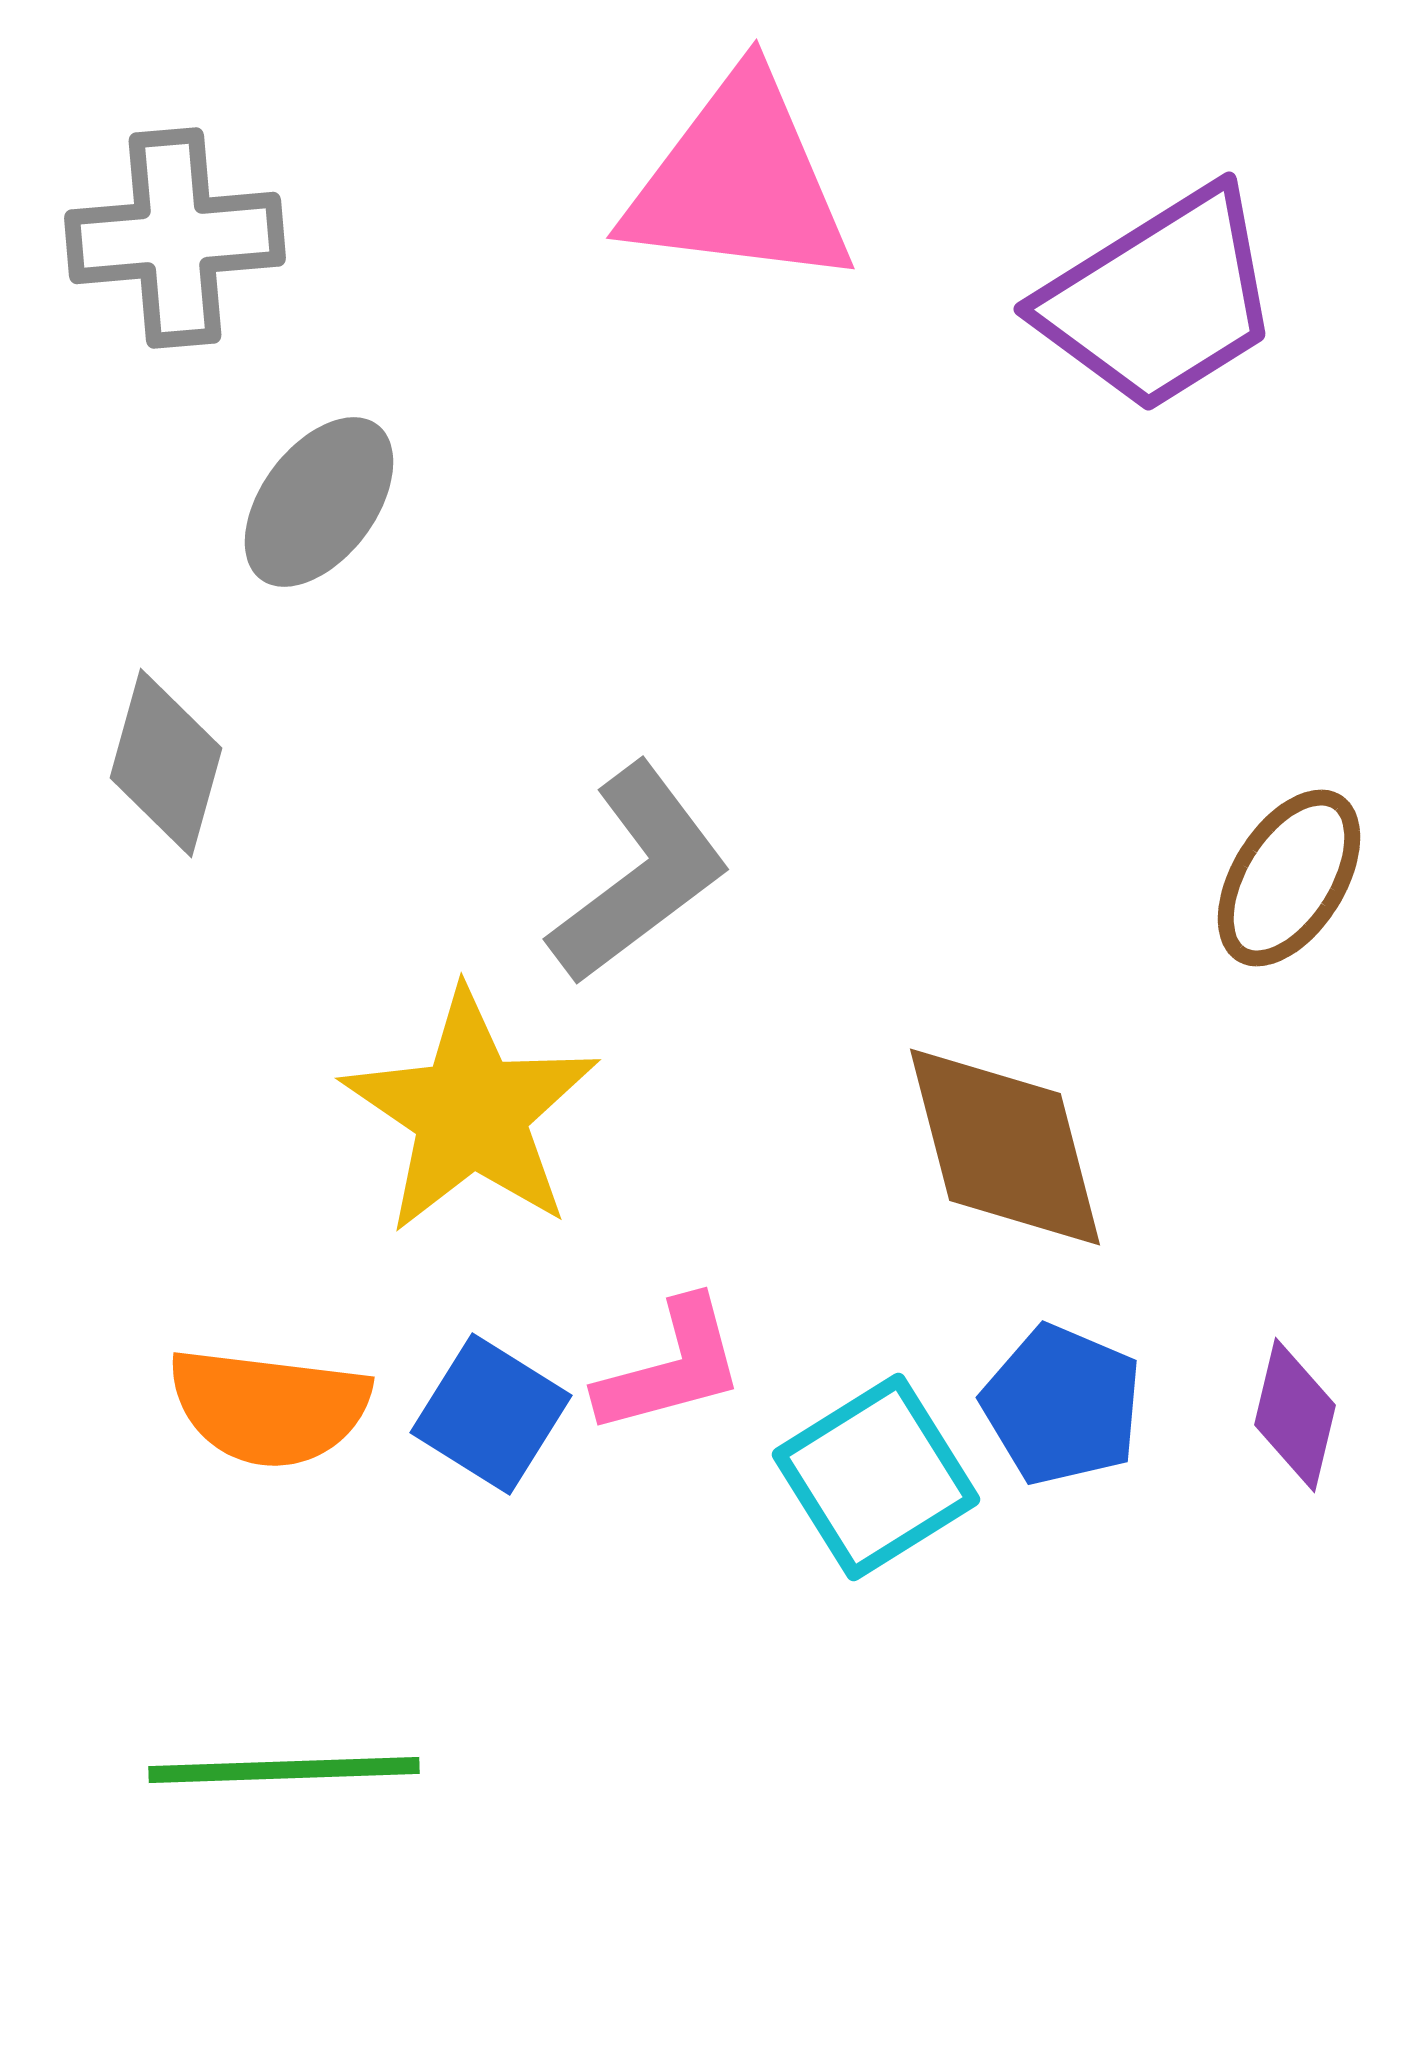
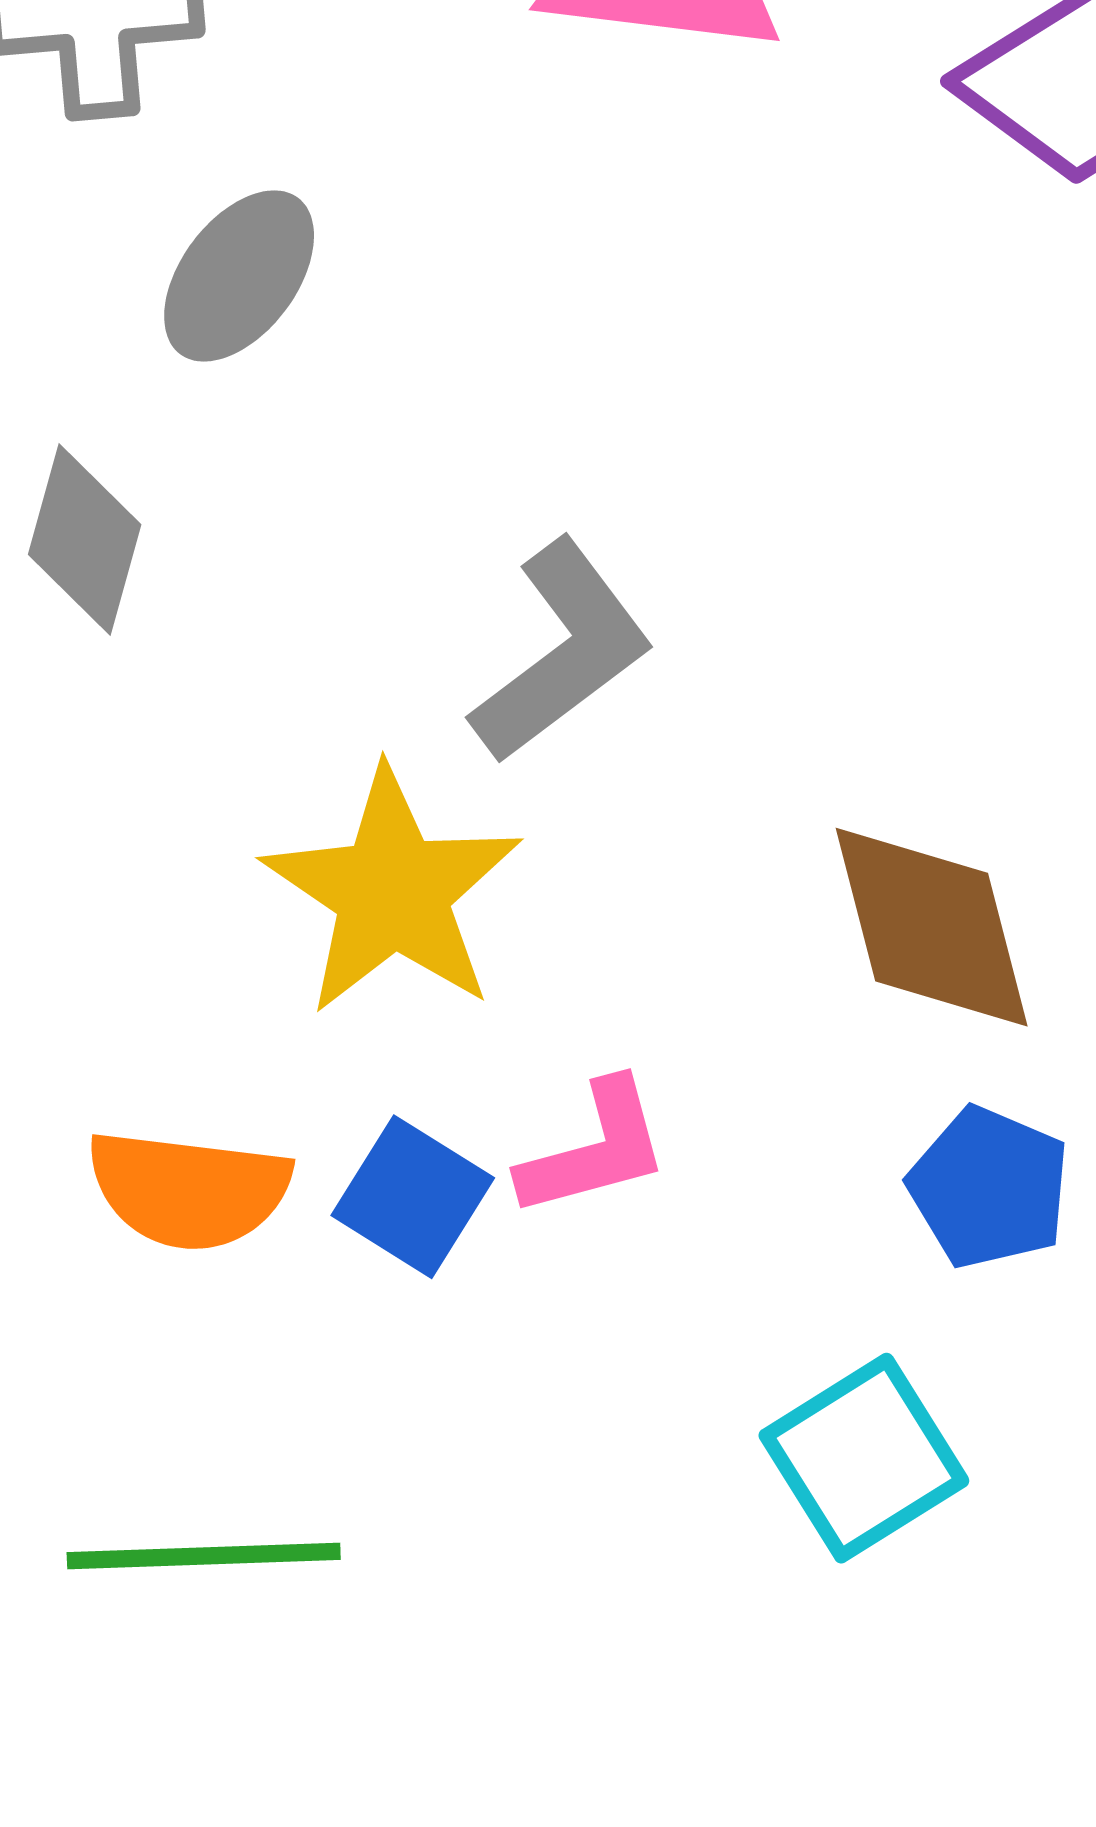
cyan square: (876, 1477) -> (864, 1458), moved

